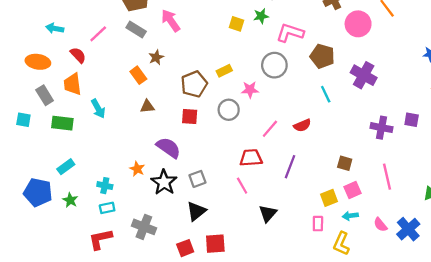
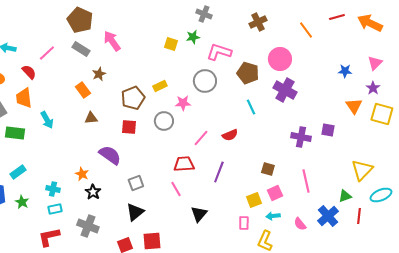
pink circle: (358, 24) -> (280, 59), moved
black star: (164, 182) -> (93, 192), moved, size x0.7
blue cross: (408, 229) -> (328, 216), moved

